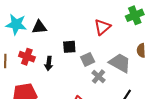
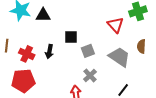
red triangle: (102, 27) -> (115, 25), moved, turned -36
red cross: (27, 57) -> (27, 54), moved
gray cross: (98, 77) -> (90, 75), moved

